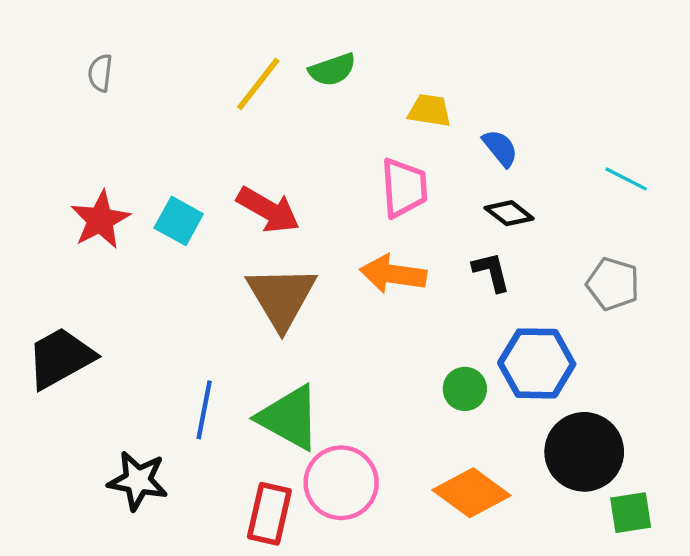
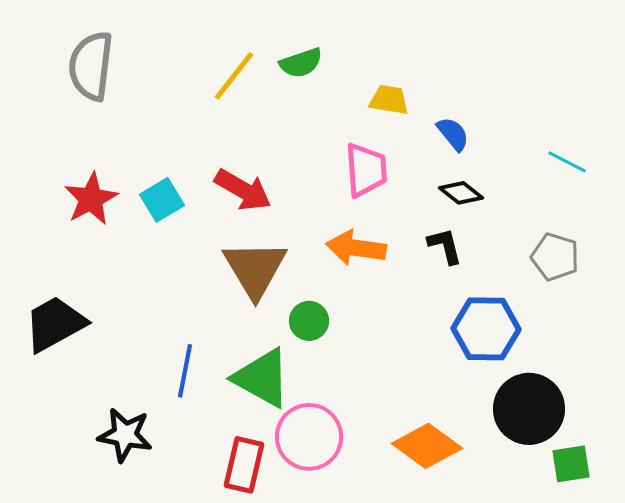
gray semicircle: (100, 73) -> (91, 66), size x2.0
cyan square: (179, 221) -> (162, 200), turned 30
green circle: (465, 389) -> (309, 321), moved

